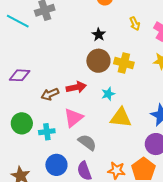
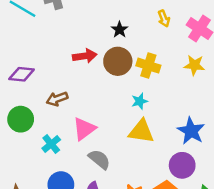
red arrow: (76, 87) -> (85, 56), moved
cyan star: (108, 94) -> (140, 101), moved
green circle: (22, 123) -> (21, 119), moved
cyan cross: (47, 132) -> (51, 144), turned -35

